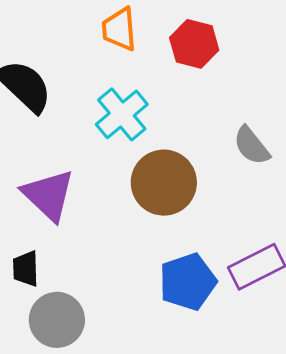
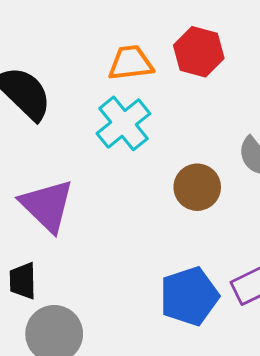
orange trapezoid: (119, 29) -> (131, 63), moved, turned 87
brown circle: (164, 183) -> (197, 187), moved, size x0.7

